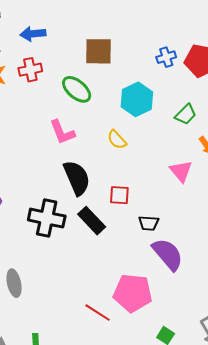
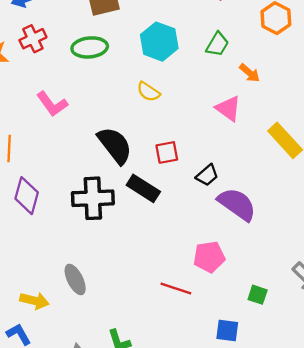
green ellipse: (77, 89) -> (90, 47), turned -32
pink L-shape: (62, 132) -> (52, 104), moved
black trapezoid: (149, 223) -> (207, 175), turned -30
pink pentagon: (133, 293) -> (209, 257), size x0.7

